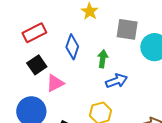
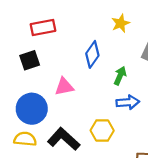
red rectangle: (34, 33) -> (43, 27), moved
black square: (37, 65) -> (30, 60), moved

